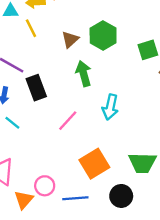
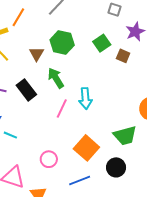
black rectangle: (36, 88) -> (26, 90), moved
pink line: (68, 121) -> (62, 108), moved
pink circle: (45, 186) -> (49, 159), moved

